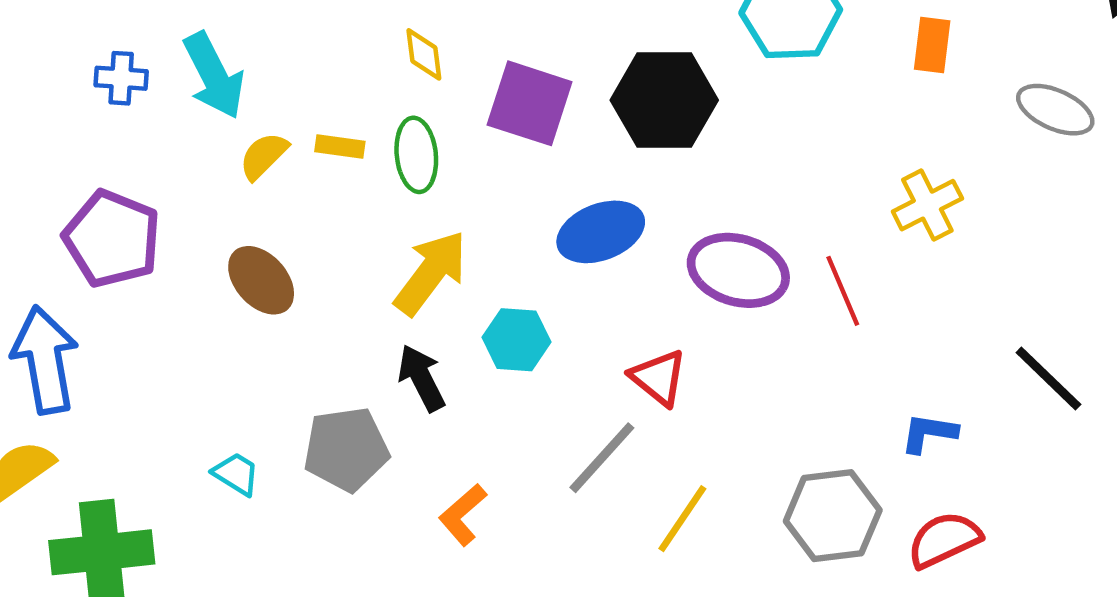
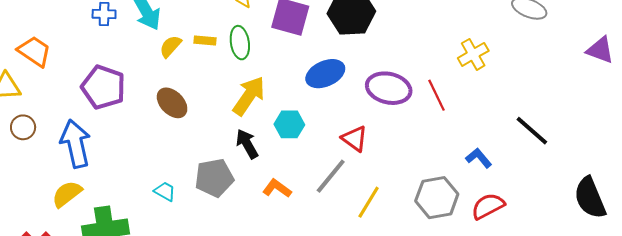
blue L-shape: (929, 433) -> (479, 158), turned 44
orange L-shape: (463, 515) -> (277, 188), moved, turned 80

